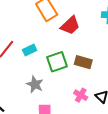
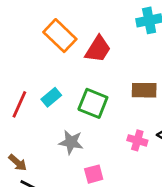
green square: (57, 62) -> (93, 103), turned -35
brown rectangle: (83, 62) -> (144, 90), moved

